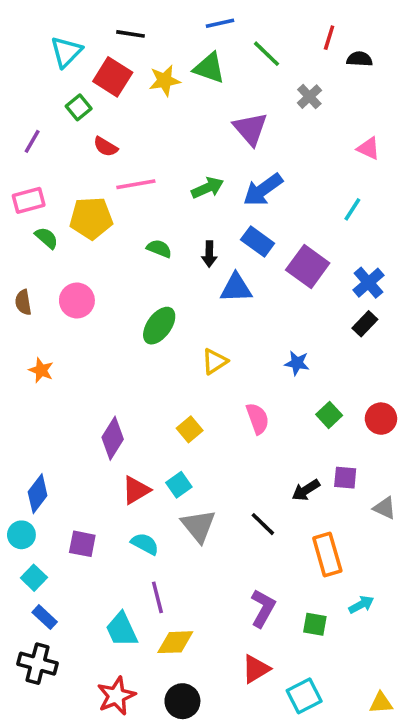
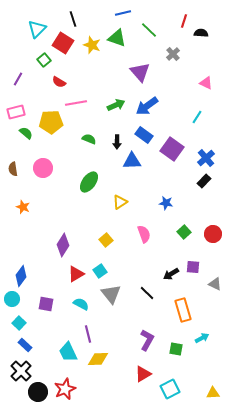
black line: (131, 34) -> (73, 19), turned 63
yellow star: (165, 80) -> (92, 45), turned 30
black cross: (38, 664) -> (21, 371), turned 30
black circle: (182, 701) -> (38, 392), moved

